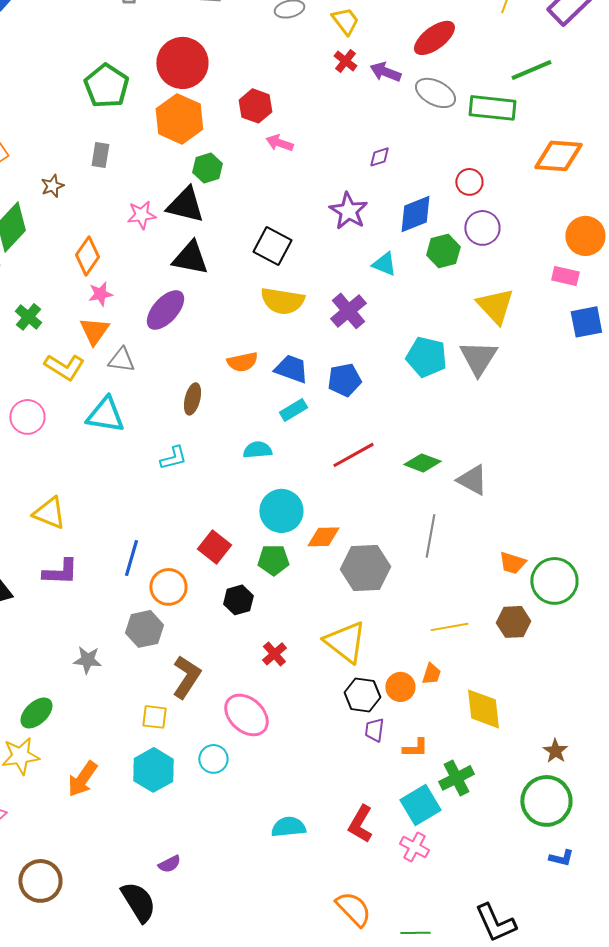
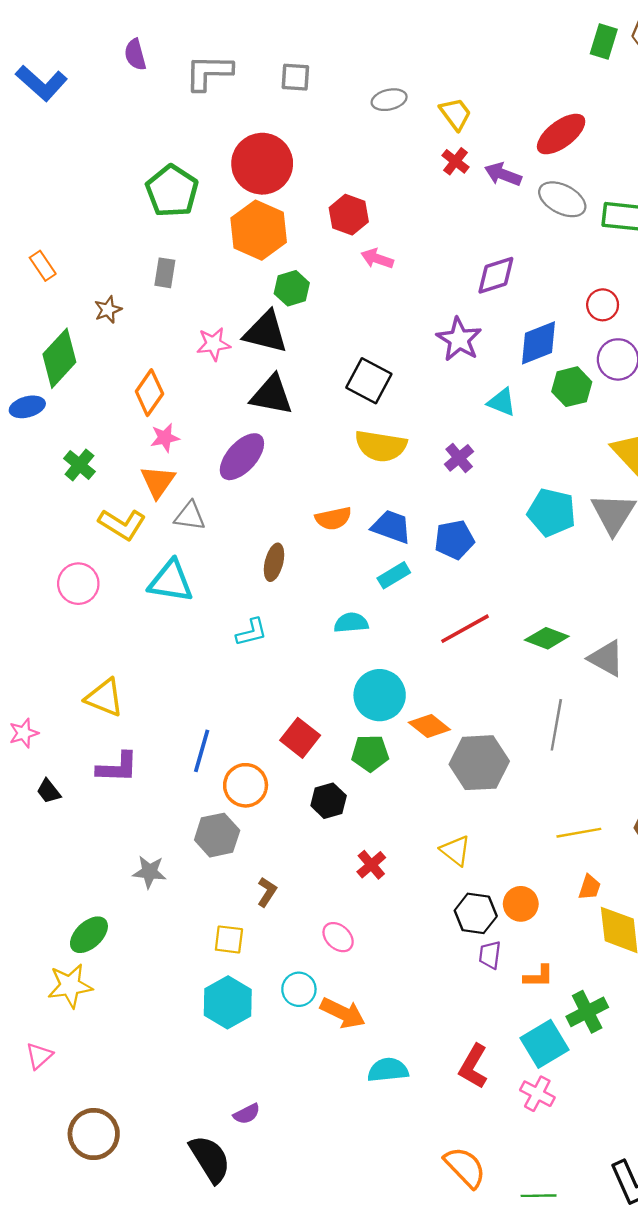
purple diamond: (379, 157) -> (496, 275), size x1.6
purple cross: (348, 311) -> (459, 458), size x0.7
orange diamond: (323, 537) -> (429, 726), turned 40
yellow triangle: (345, 642) -> (455, 851), size x0.6
orange trapezoid: (431, 674) -> (590, 887), moved
brown L-shape: (186, 677) -> (267, 892), size x0.6
pink ellipse: (246, 715) -> (338, 937), size x0.6
orange arrow: (82, 779) -> (343, 1013), moved, turned -99

